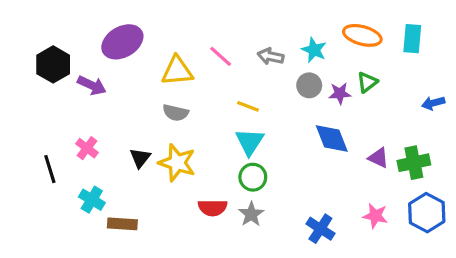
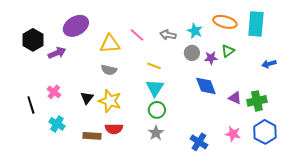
cyan rectangle: (412, 39) -> (256, 24), size x1.4
purple arrow: (92, 85) -> (57, 53), turned -48
red semicircle: (213, 208) -> (114, 129), moved
brown rectangle: (122, 224) -> (92, 136), moved

